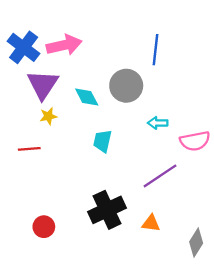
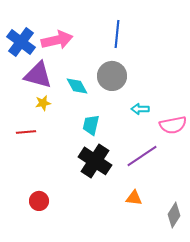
blue line: (155, 50) -> (117, 34), moved
purple triangle: (43, 85) -> (38, 75), turned -48
black cross: (107, 210) -> (95, 161), moved, turned -32

